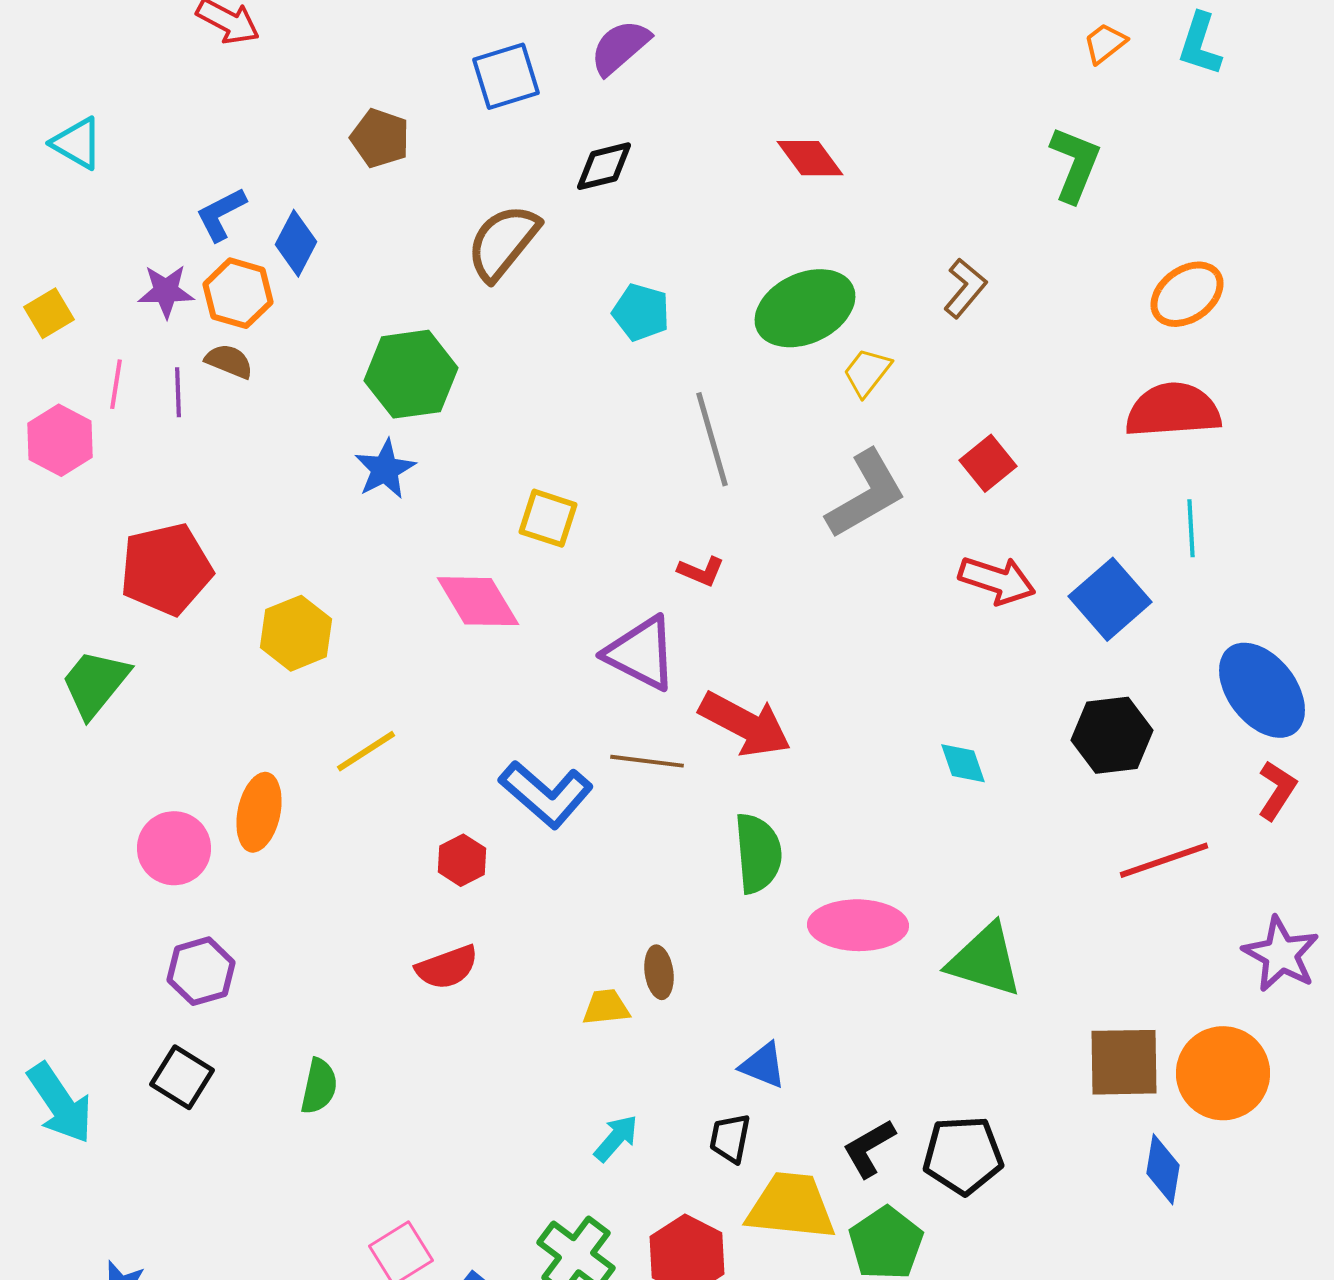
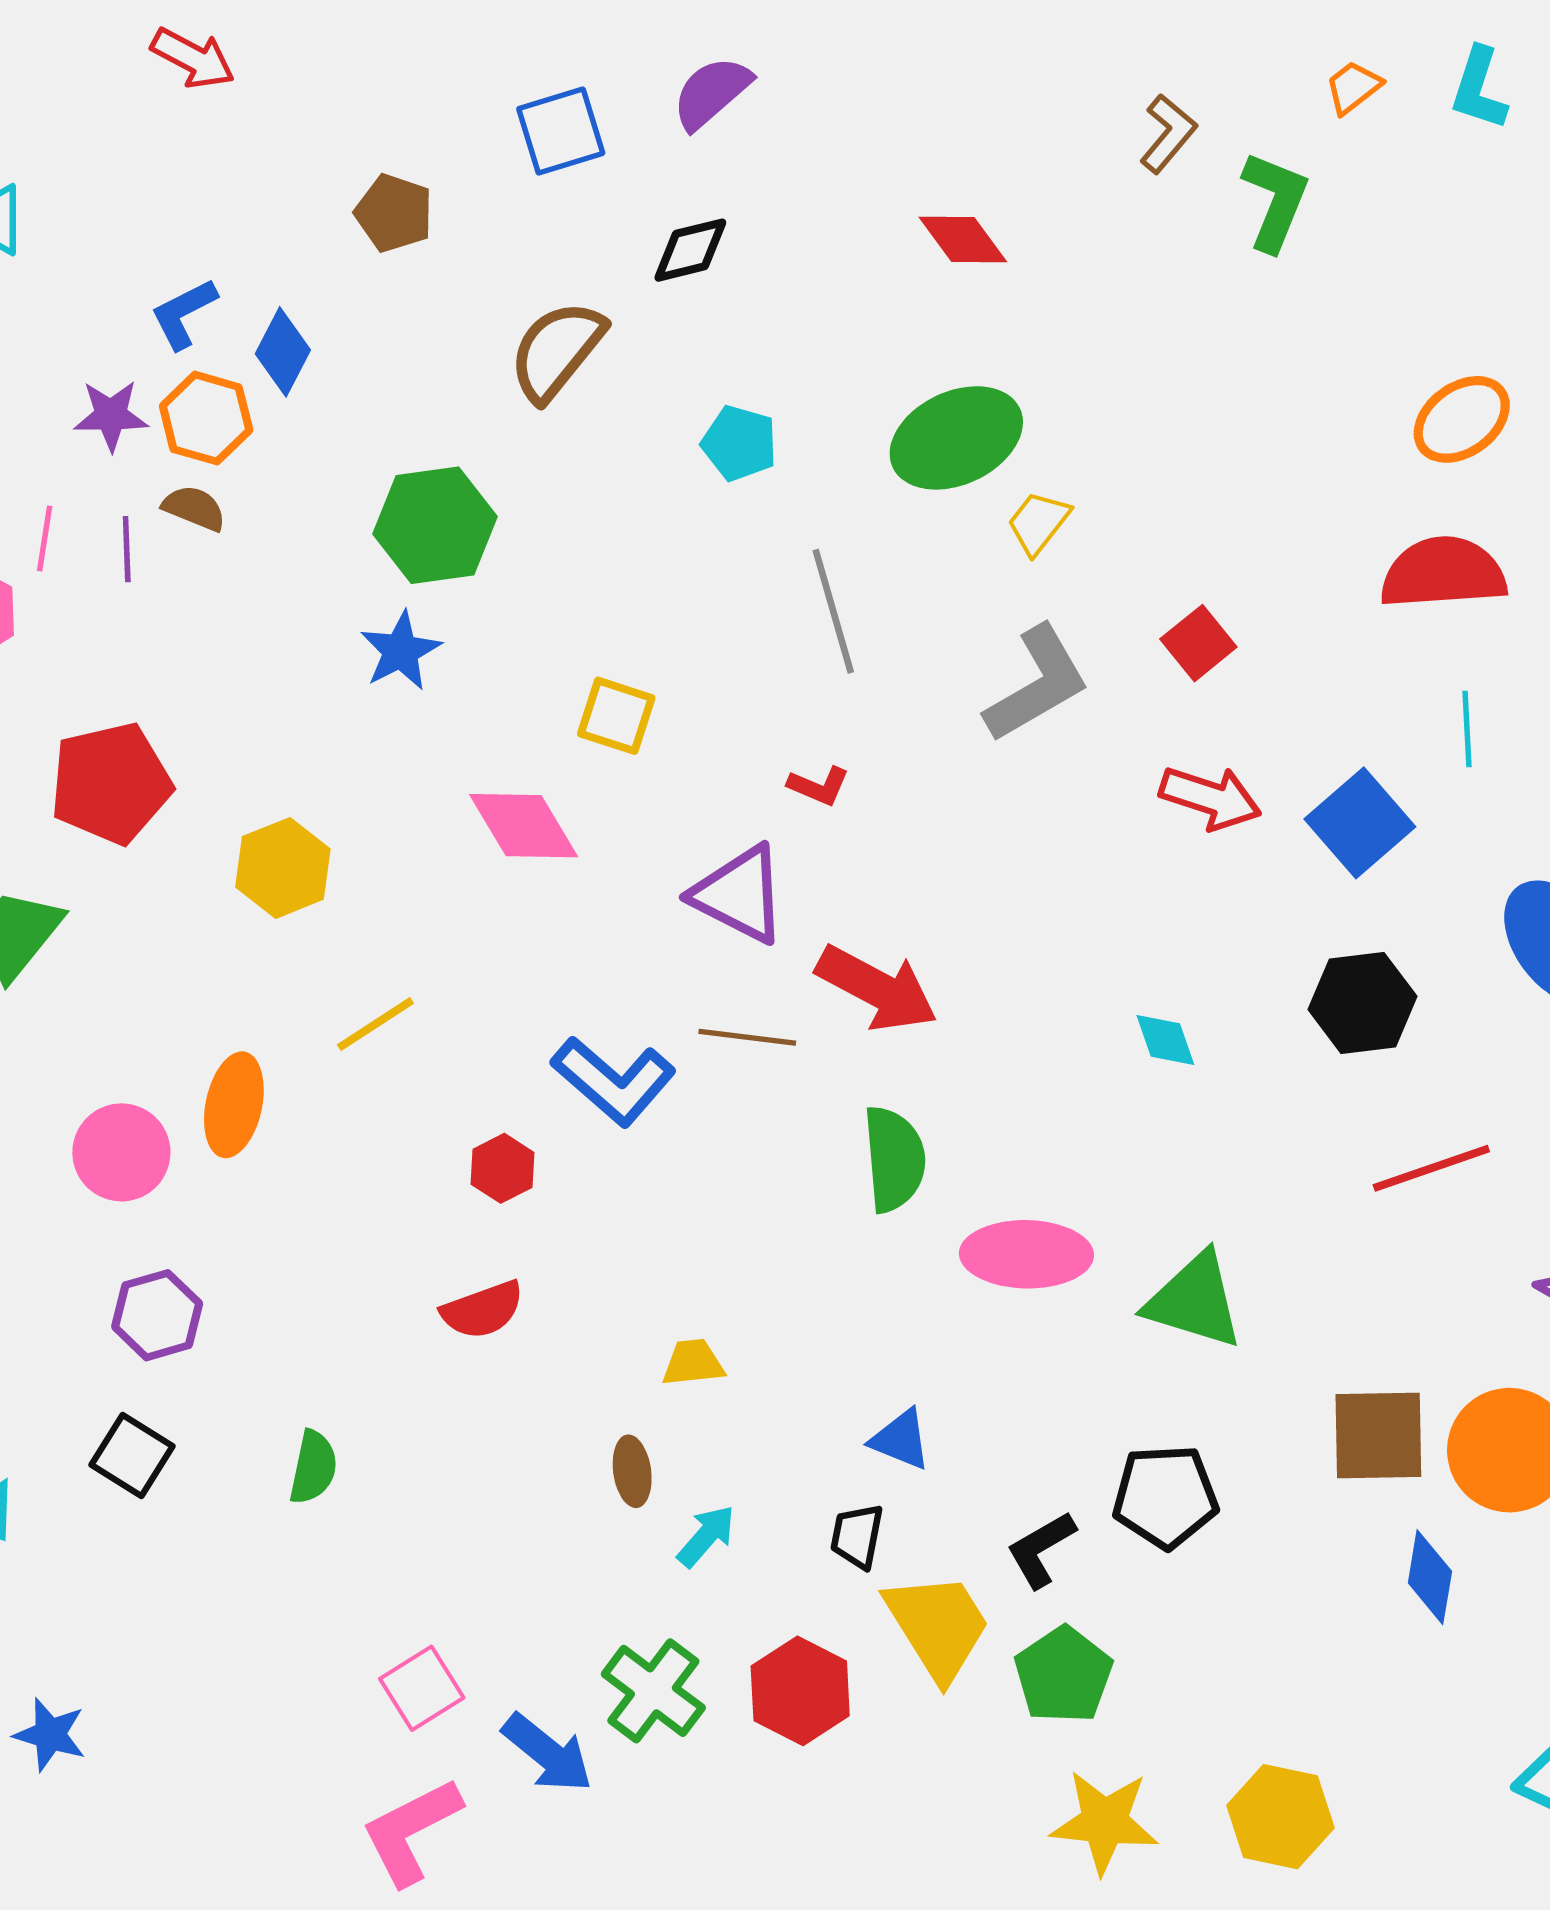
green L-shape: (1075, 164) -> (1275, 201), moved
brown L-shape: (965, 288) -> (1168, 134), moved
brown ellipse: (659, 972) -> (632, 1471), moved
black pentagon: (963, 1155) -> (1165, 1496), moved
yellow trapezoid: (791, 1206) -> (938, 1626), turned 52

